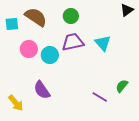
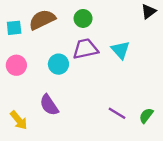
brown semicircle: (36, 17) -> (42, 20), turned -60
pink circle: (29, 49) -> (16, 65), moved
green semicircle: (122, 86) -> (146, 116), moved

